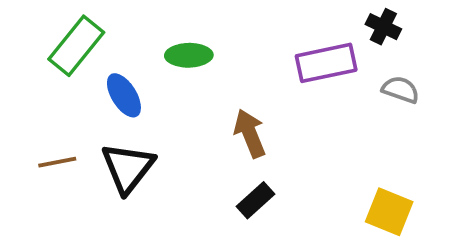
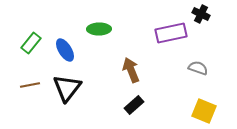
green rectangle: (76, 46) -> (31, 43), moved, size x0.7
gray semicircle: (401, 90) -> (198, 68), moved

